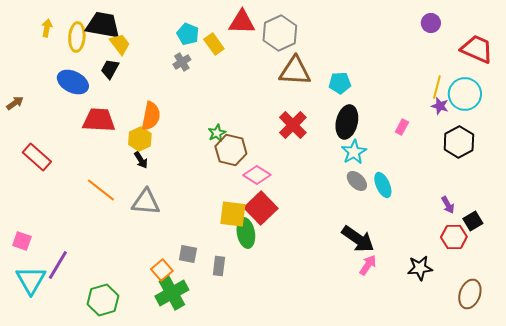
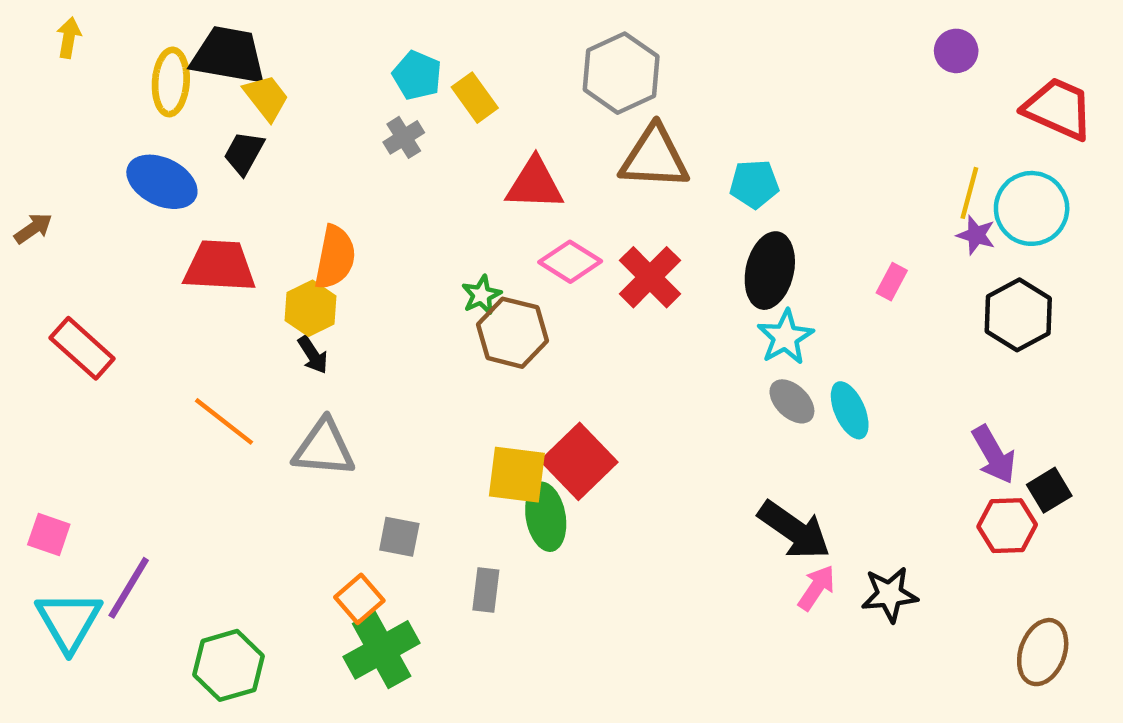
red triangle: (242, 22) -> (535, 184), moved
yellow arrow: (47, 28) -> (69, 38), moved
pink diamond: (257, 175) -> (570, 262), moved
purple arrow: (448, 205) -> (994, 455), size x1.5
gray square: (188, 254) -> (399, 537), moved
black star: (420, 268) -> (890, 594), moved

